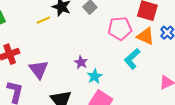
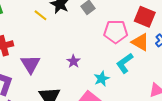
yellow line: (43, 20) -> (40, 15), turned 56
cyan star: (95, 76) -> (102, 79), moved

